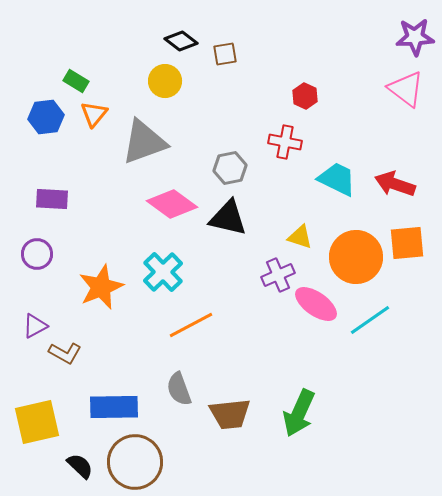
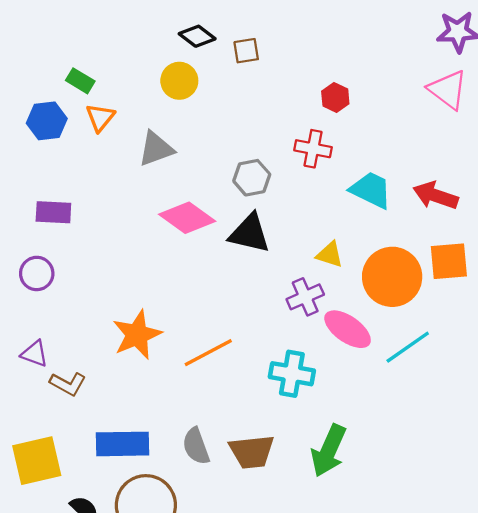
gray triangle: (144, 142) -> (156, 149), size x0.7
cyan cross: (163, 272) -> (292, 374), moved, turned -36
orange star: (101, 287) -> (137, 335), moved
purple triangle: (35, 326) -> (35, 354), turned 48
gray semicircle: (179, 389) -> (196, 446), moved

